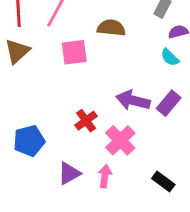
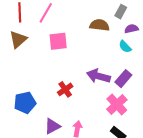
brown semicircle: (111, 28) -> (99, 25), moved
pink cross: (120, 140) -> (117, 104), moved

